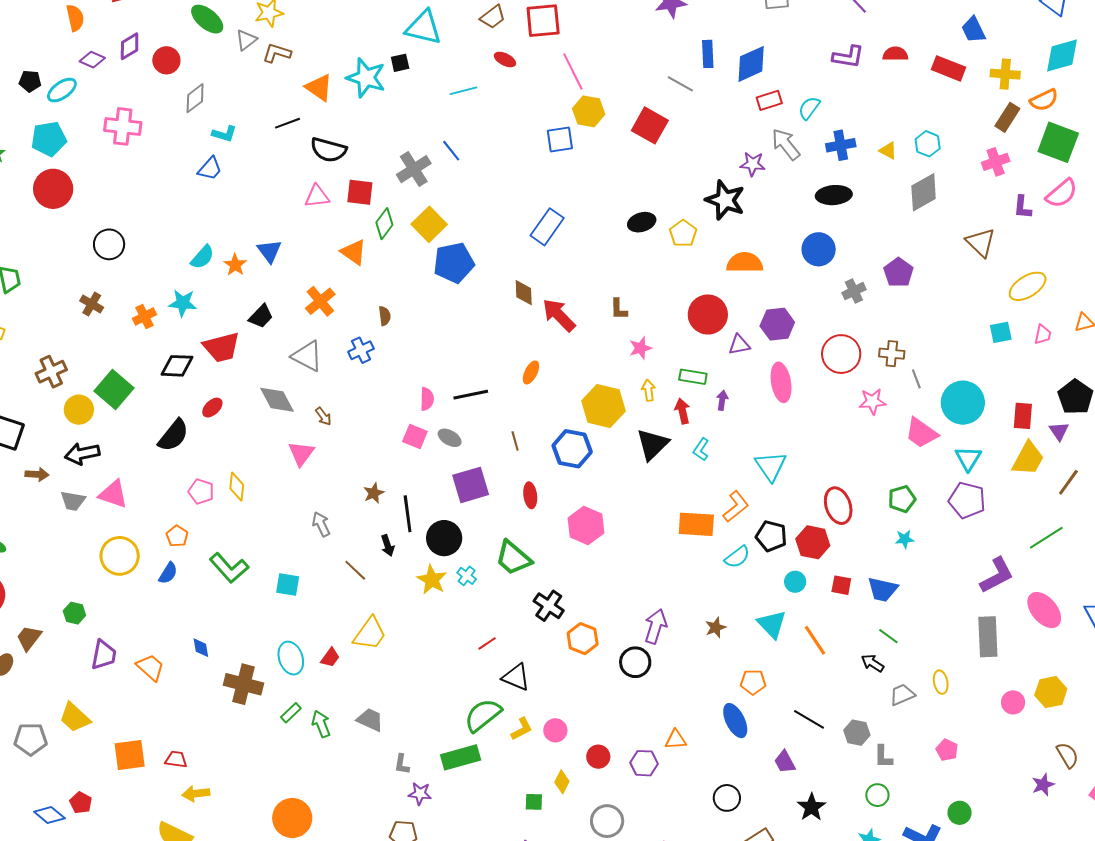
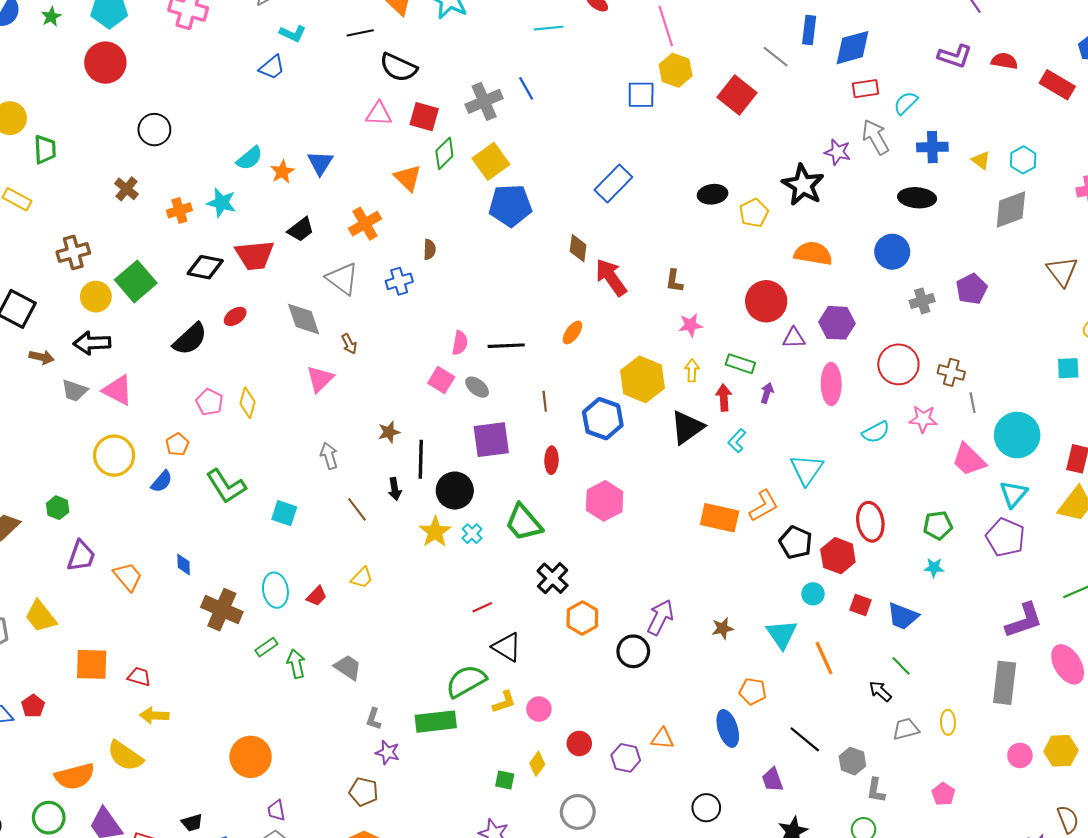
cyan semicircle: (737, 557) -> (876, 432), moved
yellow trapezoid: (370, 634) -> (362, 578), size x0.6

